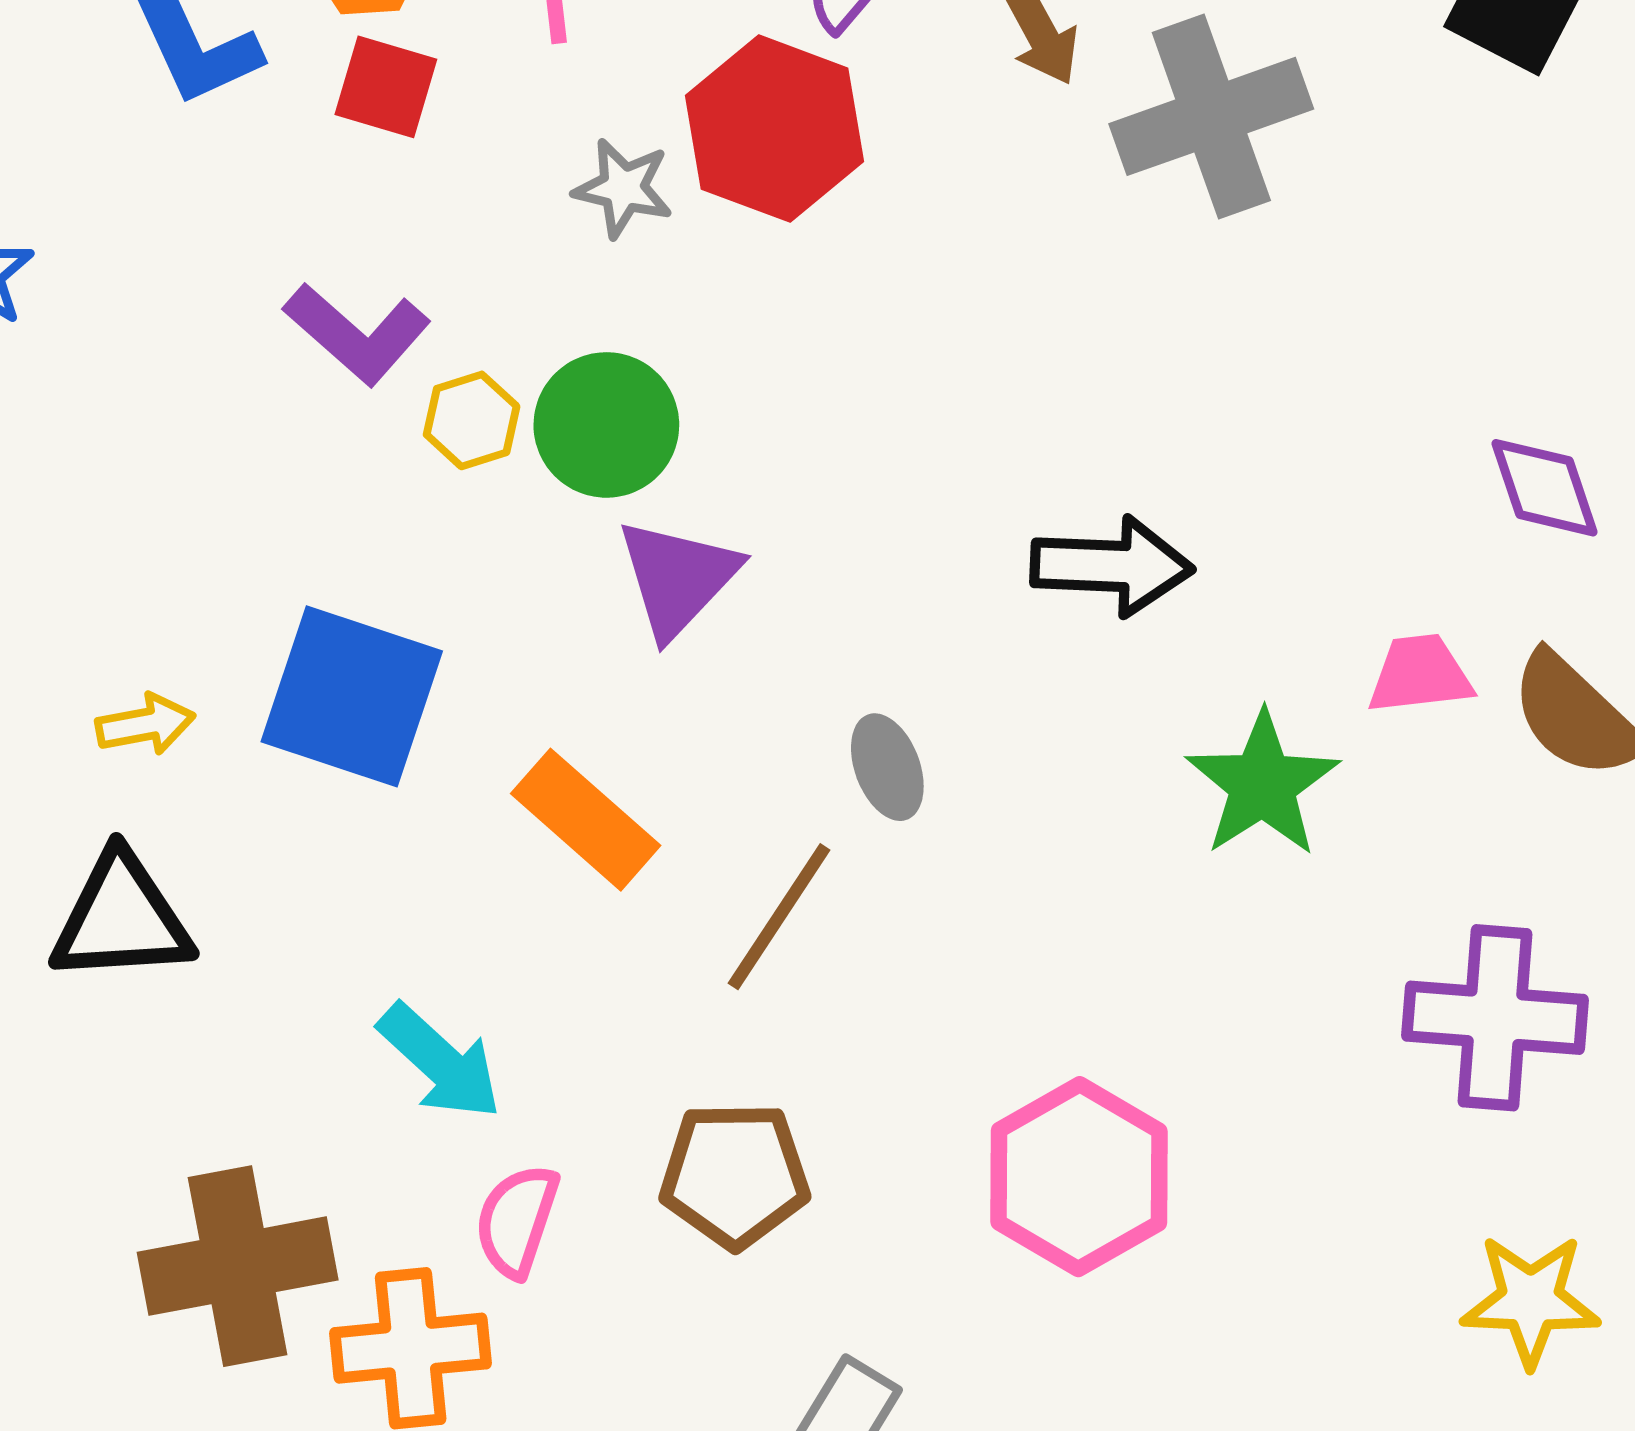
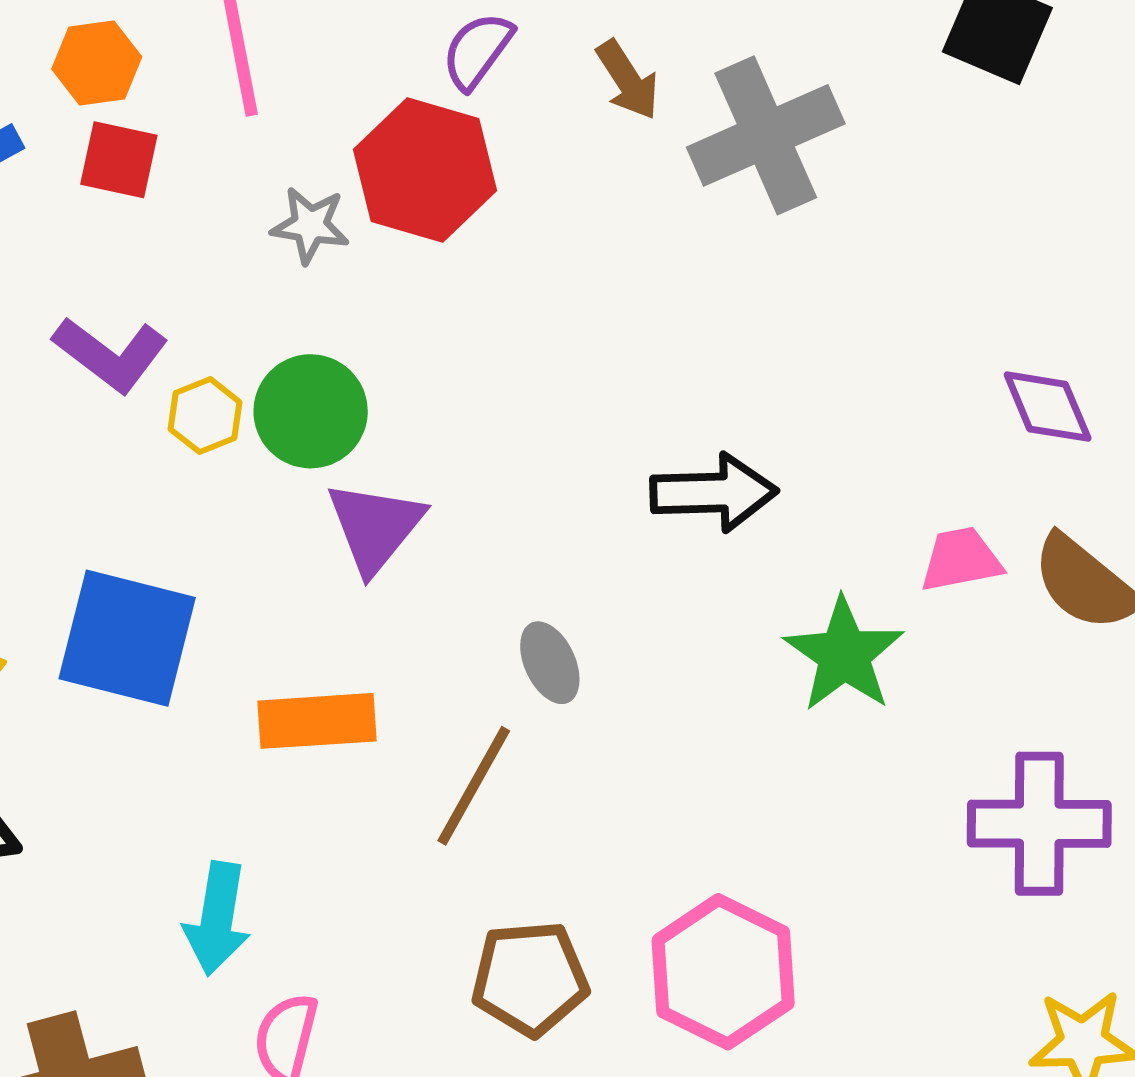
orange rectangle: (586, 820) -> (317, 721), turned -41
cyan arrow: (440, 1062) -> (217, 919), turned 61
brown pentagon: (735, 1175) -> (530, 978), moved

